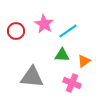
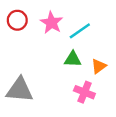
red circle: (16, 31) -> (17, 20), moved
gray triangle: (32, 77) -> (20, 90), moved

